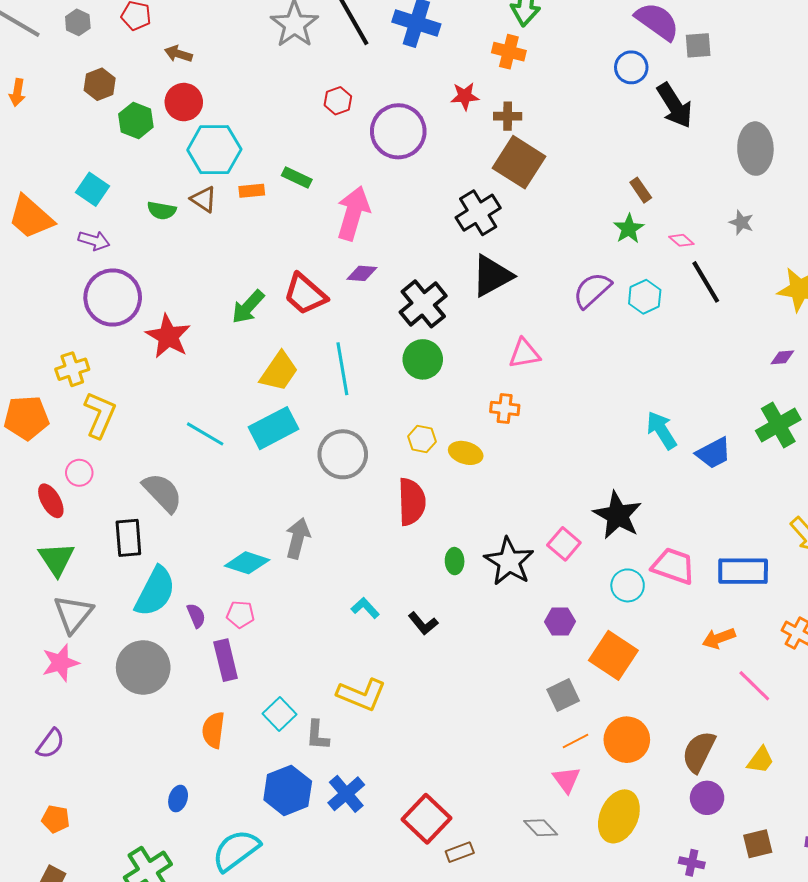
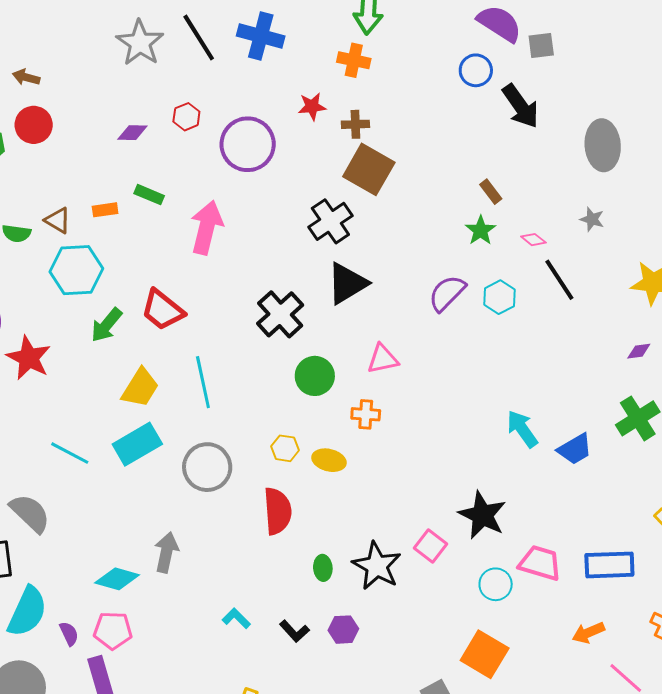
cyan hexagon: (214, 150) -> (76, 270), moved
purple diamond: (362, 273) -> (132, 133), moved
green circle: (423, 359) -> (315, 376), moved
pink pentagon: (240, 614) -> (113, 630), size x1.4
purple hexagon: (560, 622) -> (343, 630), moved

